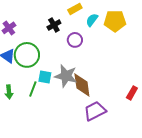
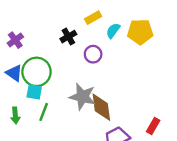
cyan square: (45, 77) -> (34, 92), moved
red rectangle: (132, 93) -> (153, 126), moved

